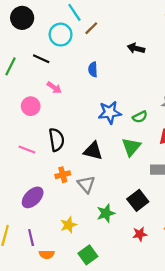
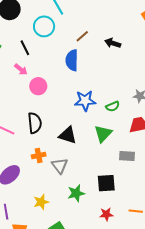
brown line: (91, 28) -> (82, 36), moved
black line: (41, 59) -> (25, 48), turned 35
blue semicircle: (93, 69) -> (72, 60), size x1.5
pink arrow: (54, 88) -> (21, 69), moved
pink circle: (31, 106) -> (38, 86), moved
black square: (138, 200) -> (106, 183), turned 30

